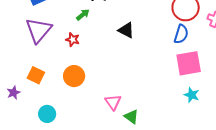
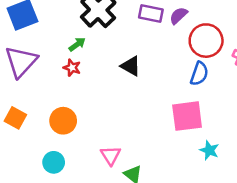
red star: (73, 40) -> (72, 68), moved
pink square: (189, 63) -> (187, 116), moved
cyan circle: (47, 114) -> (54, 162), moved

